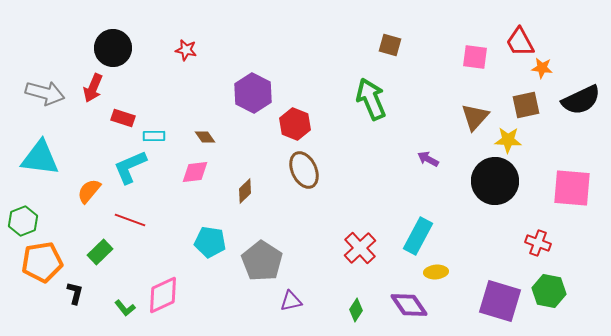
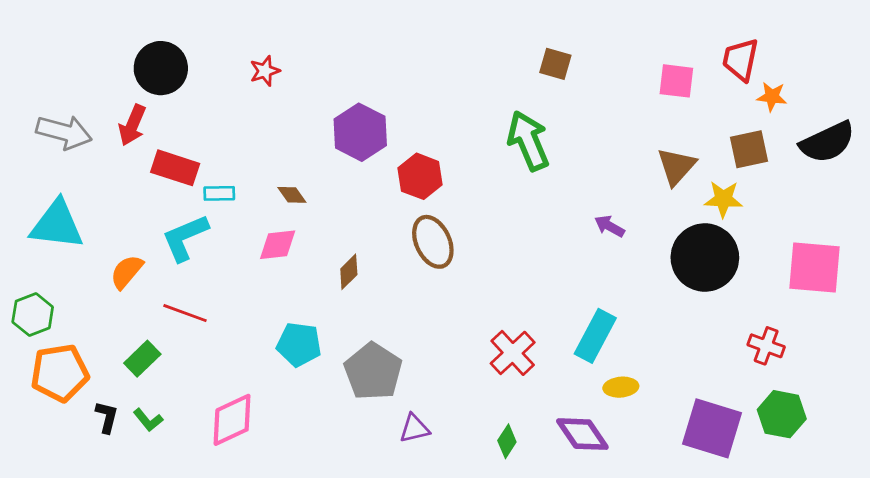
red trapezoid: (520, 42) -> (740, 60), turned 40
red star: (186, 50) -> (265, 71), turned -30
red rectangle: (123, 118) -> (175, 168), size x1.4
green L-shape: (125, 308) -> (148, 420), moved

